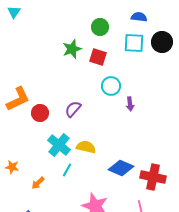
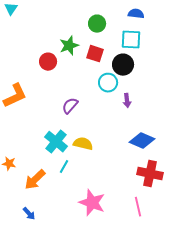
black circle: (162, 42) -> (123, 65), moved
red circle: (40, 113) -> (48, 62), moved
blue diamond: (121, 168) -> (142, 141), moved
orange arrow: (38, 183) -> (35, 180), size x1.6

